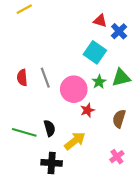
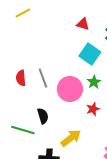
red triangle: (100, 21) -> (83, 24), moved
red star: (87, 110) -> (93, 109), moved
black semicircle: (50, 128) -> (43, 116), moved

